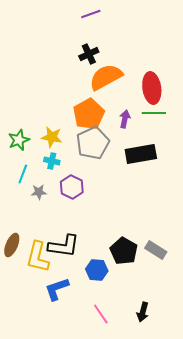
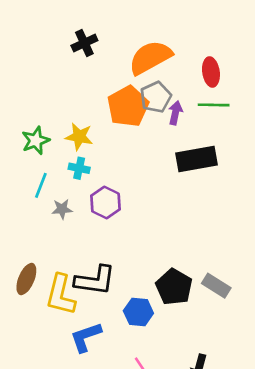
black cross: (89, 54) -> (84, 43), moved
red ellipse: (152, 88) -> (211, 72), size x0.7
gray pentagon: (93, 143) -> (156, 97), moved, size x0.7

